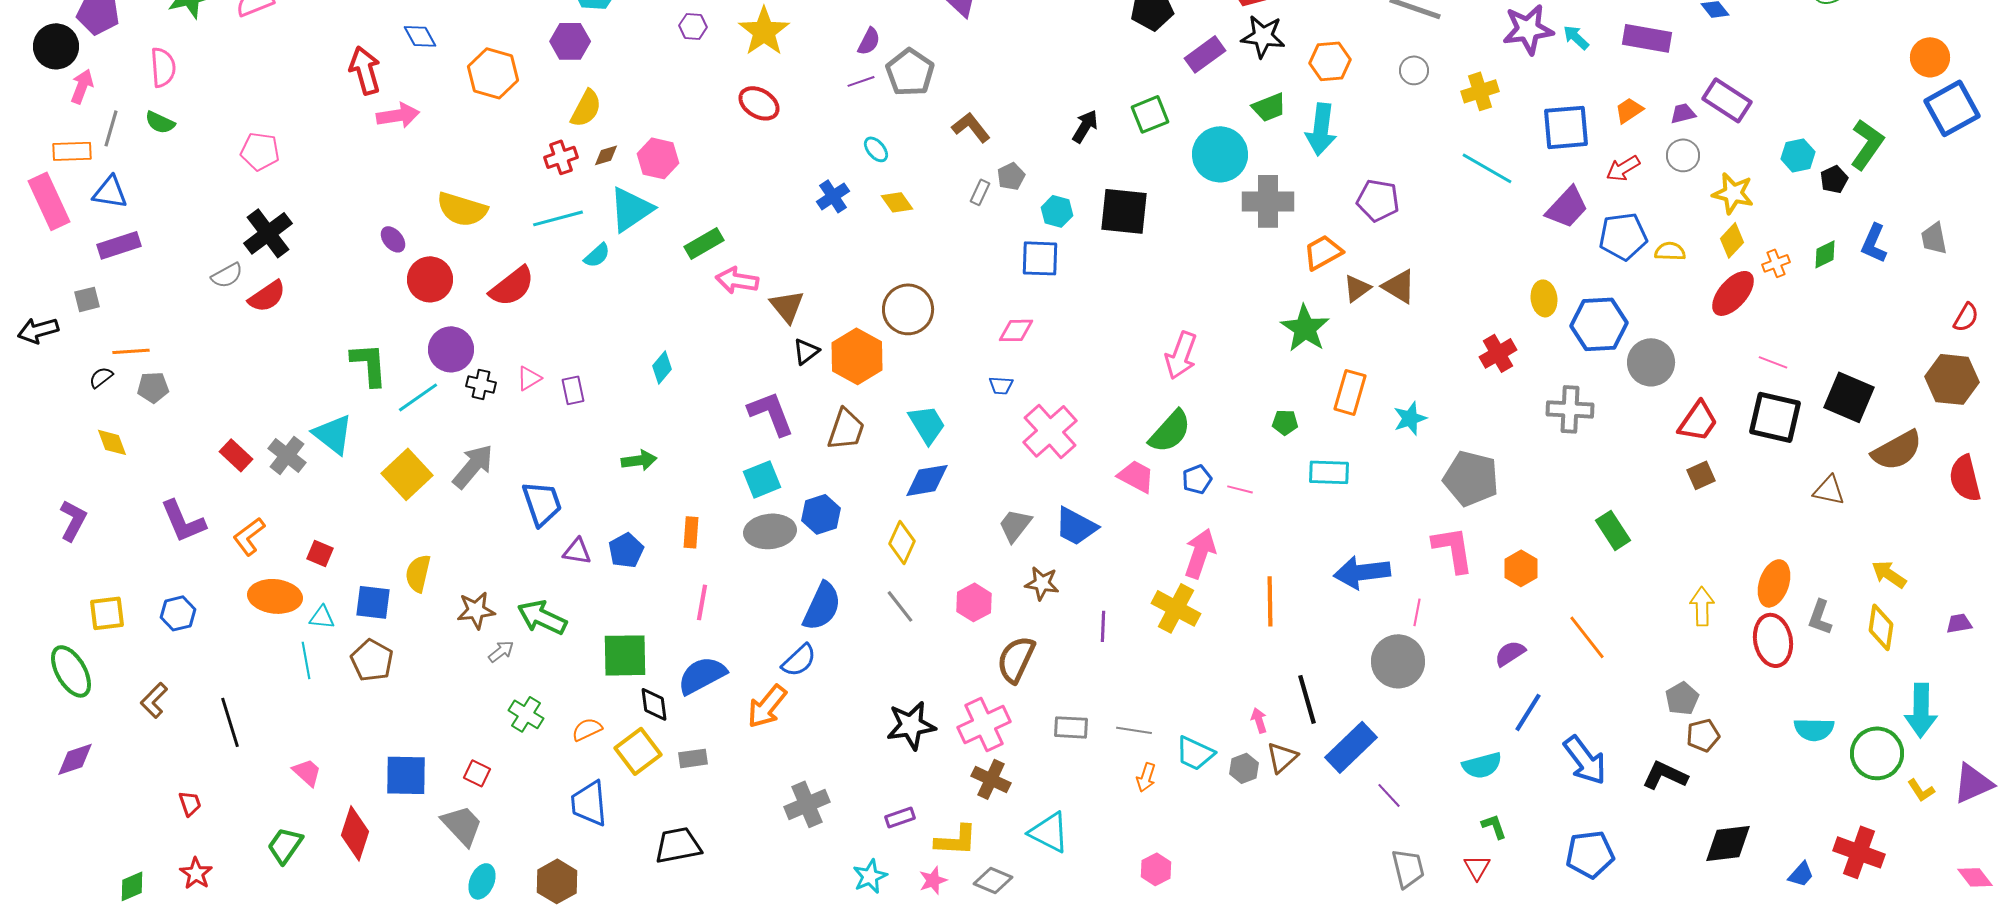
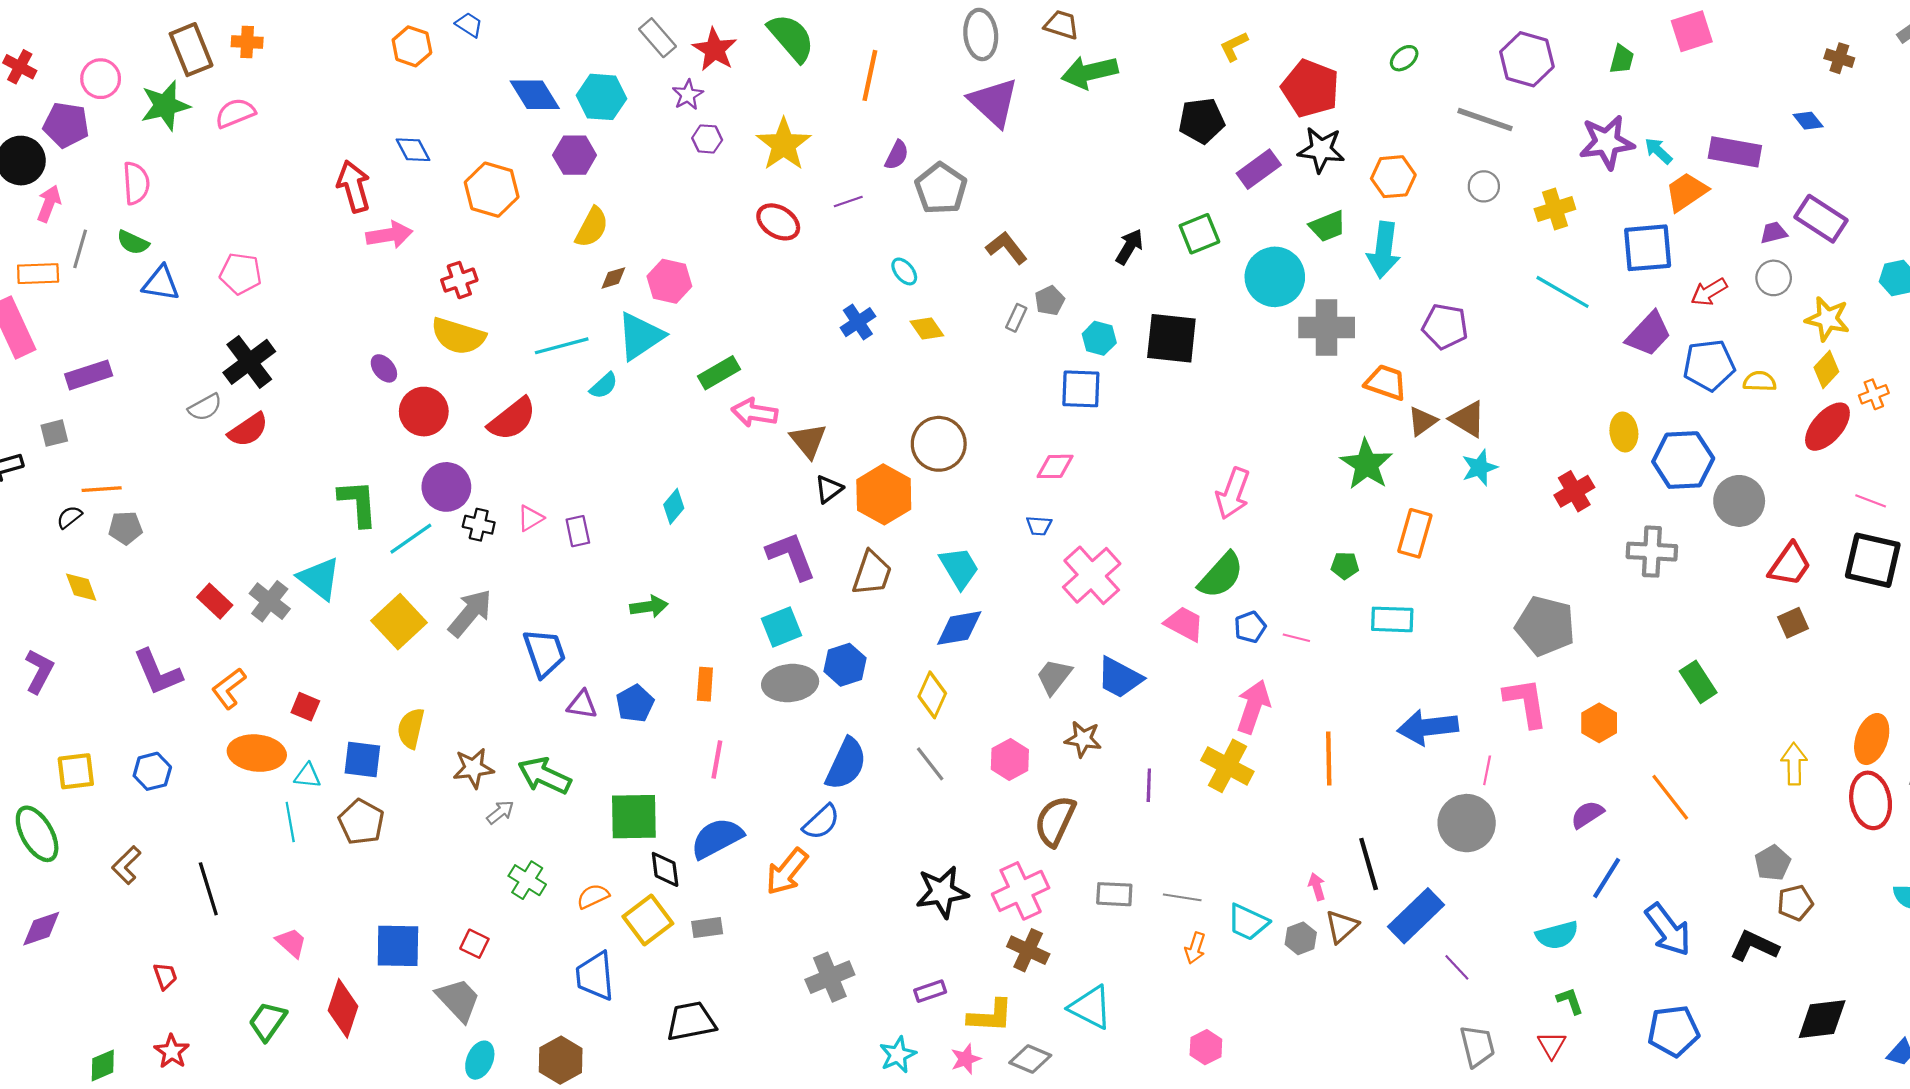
purple line: (861, 81) -> (848, 201), moved
orange trapezoid: (1629, 110) -> (1686, 192), moved, size x1.4
red cross: (561, 157) -> (459, 280), moved
blue triangle: (110, 192) -> (161, 283), moved
orange trapezoid: (1323, 252) -> (1386, 382), turned 48
cyan star: (1410, 418) -> (1480, 468), moved

